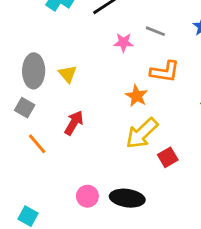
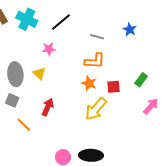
pink star: (123, 42) -> (49, 49), moved
orange L-shape: (165, 72) -> (95, 61), moved
red square: (168, 157) -> (113, 87), moved, turned 32

